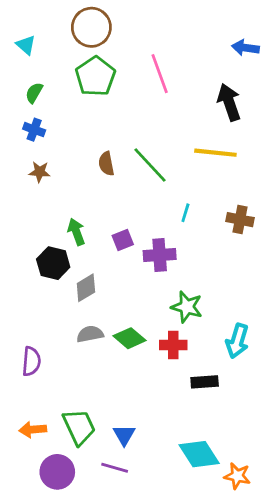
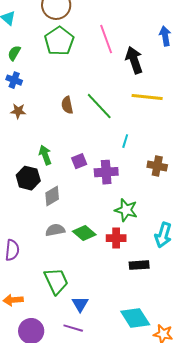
blue arrow: (245, 48) -> (165, 36), moved, turned 72
black arrow: (229, 102) -> (134, 60), moved
brown cross: (240, 220) -> (157, 166), moved
green trapezoid: (79, 427) -> (56, 281), moved

